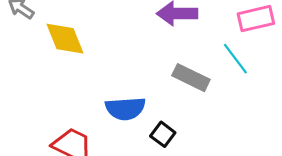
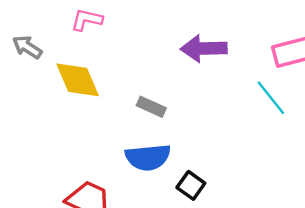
gray rectangle: (191, 78) -> (151, 107), moved, size x0.7

